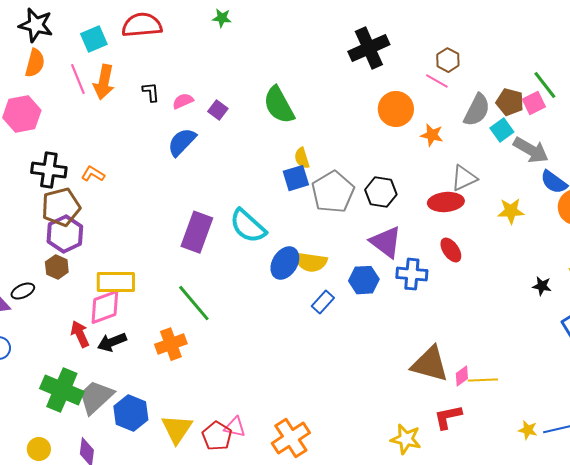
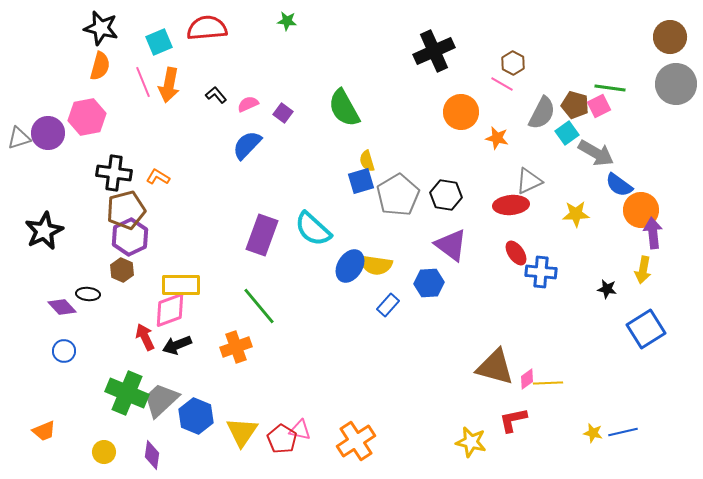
green line: (545, 85) -> (610, 88), turned -44
black L-shape: (151, 92) -> (216, 95), turned -35
blue cross: (412, 274) -> (541, 272), moved
black ellipse: (23, 291) -> (88, 294), turned 30

